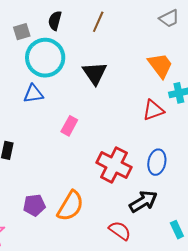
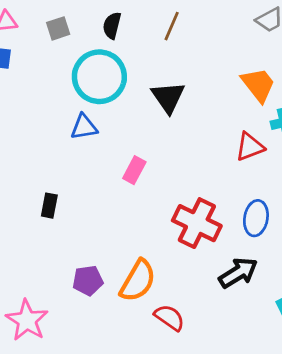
gray square: (22, 32) -> (58, 28), moved
red semicircle: (120, 231) -> (169, 318), moved

